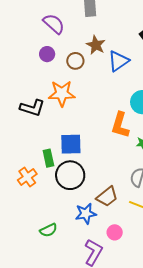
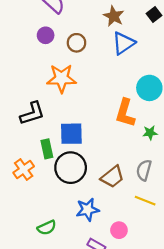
brown star: (96, 45) -> (114, 16), moved
black L-shape: (32, 108) -> (32, 113), moved, turned -35
brown trapezoid: (107, 197) -> (112, 177), moved

